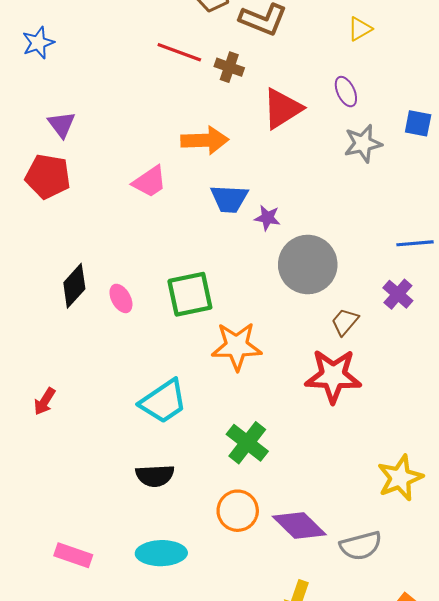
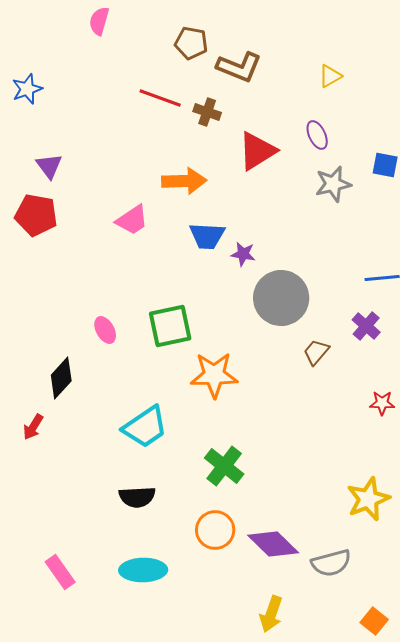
black diamond: (74, 286) -> (61, 378), moved
red star: (333, 376) -> (382, 403), moved, size x0.5
pink rectangle: (73, 555) -> (60, 572), turned 36

